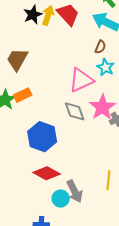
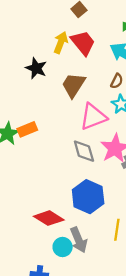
black star: (33, 15) -> (36, 68), moved, turned -30
brown trapezoid: (17, 59) -> (73, 85), moved
blue hexagon: (42, 137) -> (88, 197), moved

